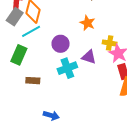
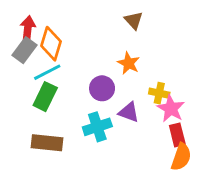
purple circle: (61, 44) -> (102, 88), moved
green rectangle: (19, 55) -> (45, 97), moved
brown rectangle: (33, 81) -> (47, 143), size x1.5

